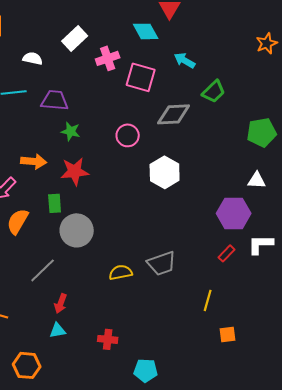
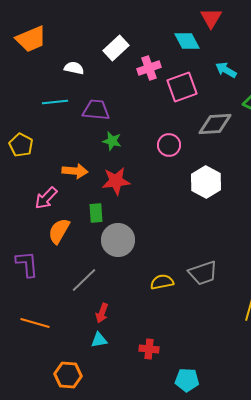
pink square: (141, 77) -> (182, 87), turned -36

